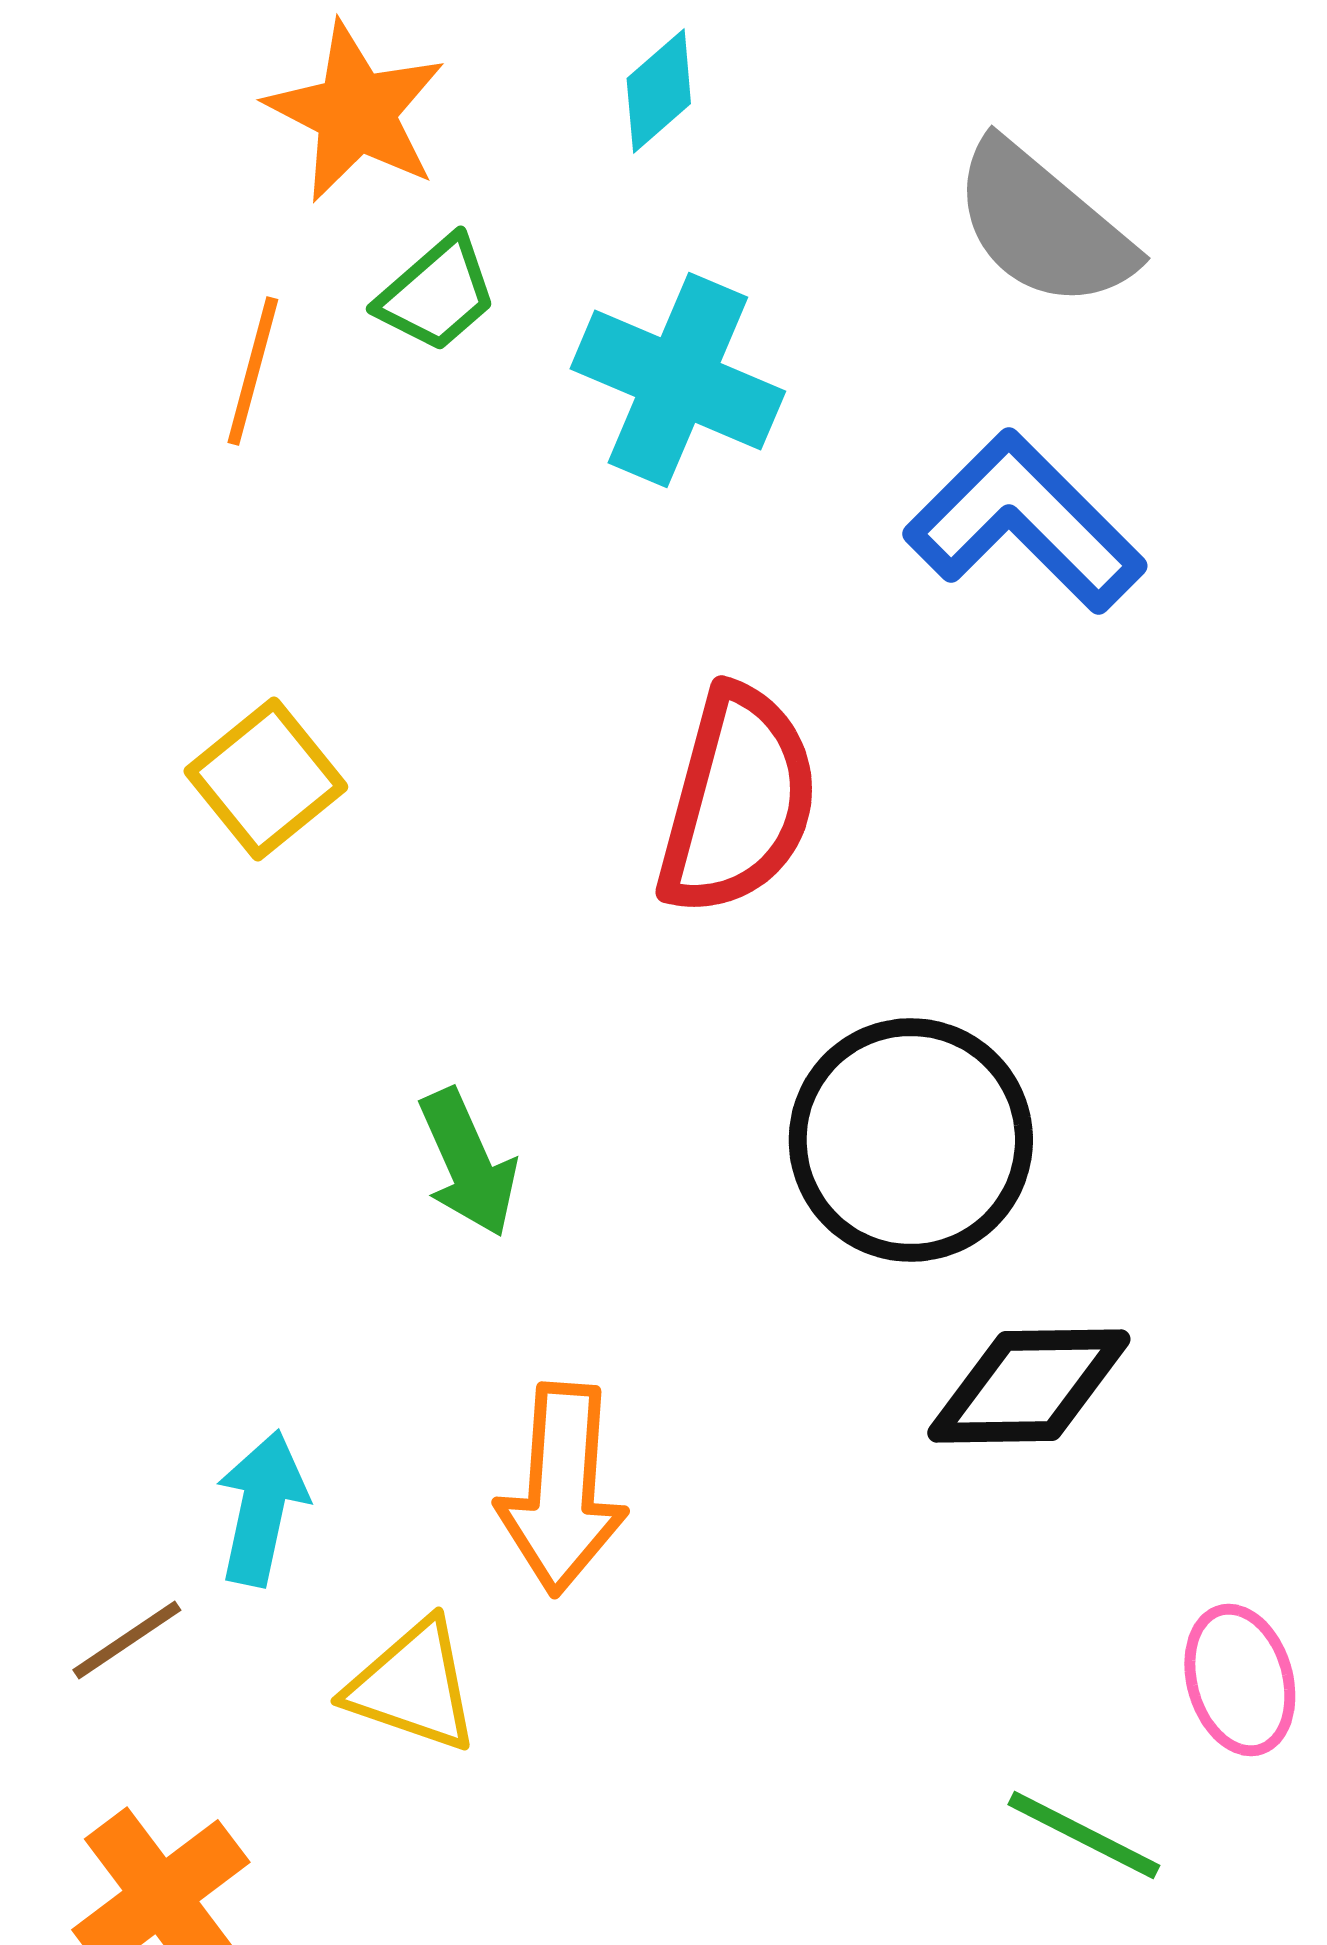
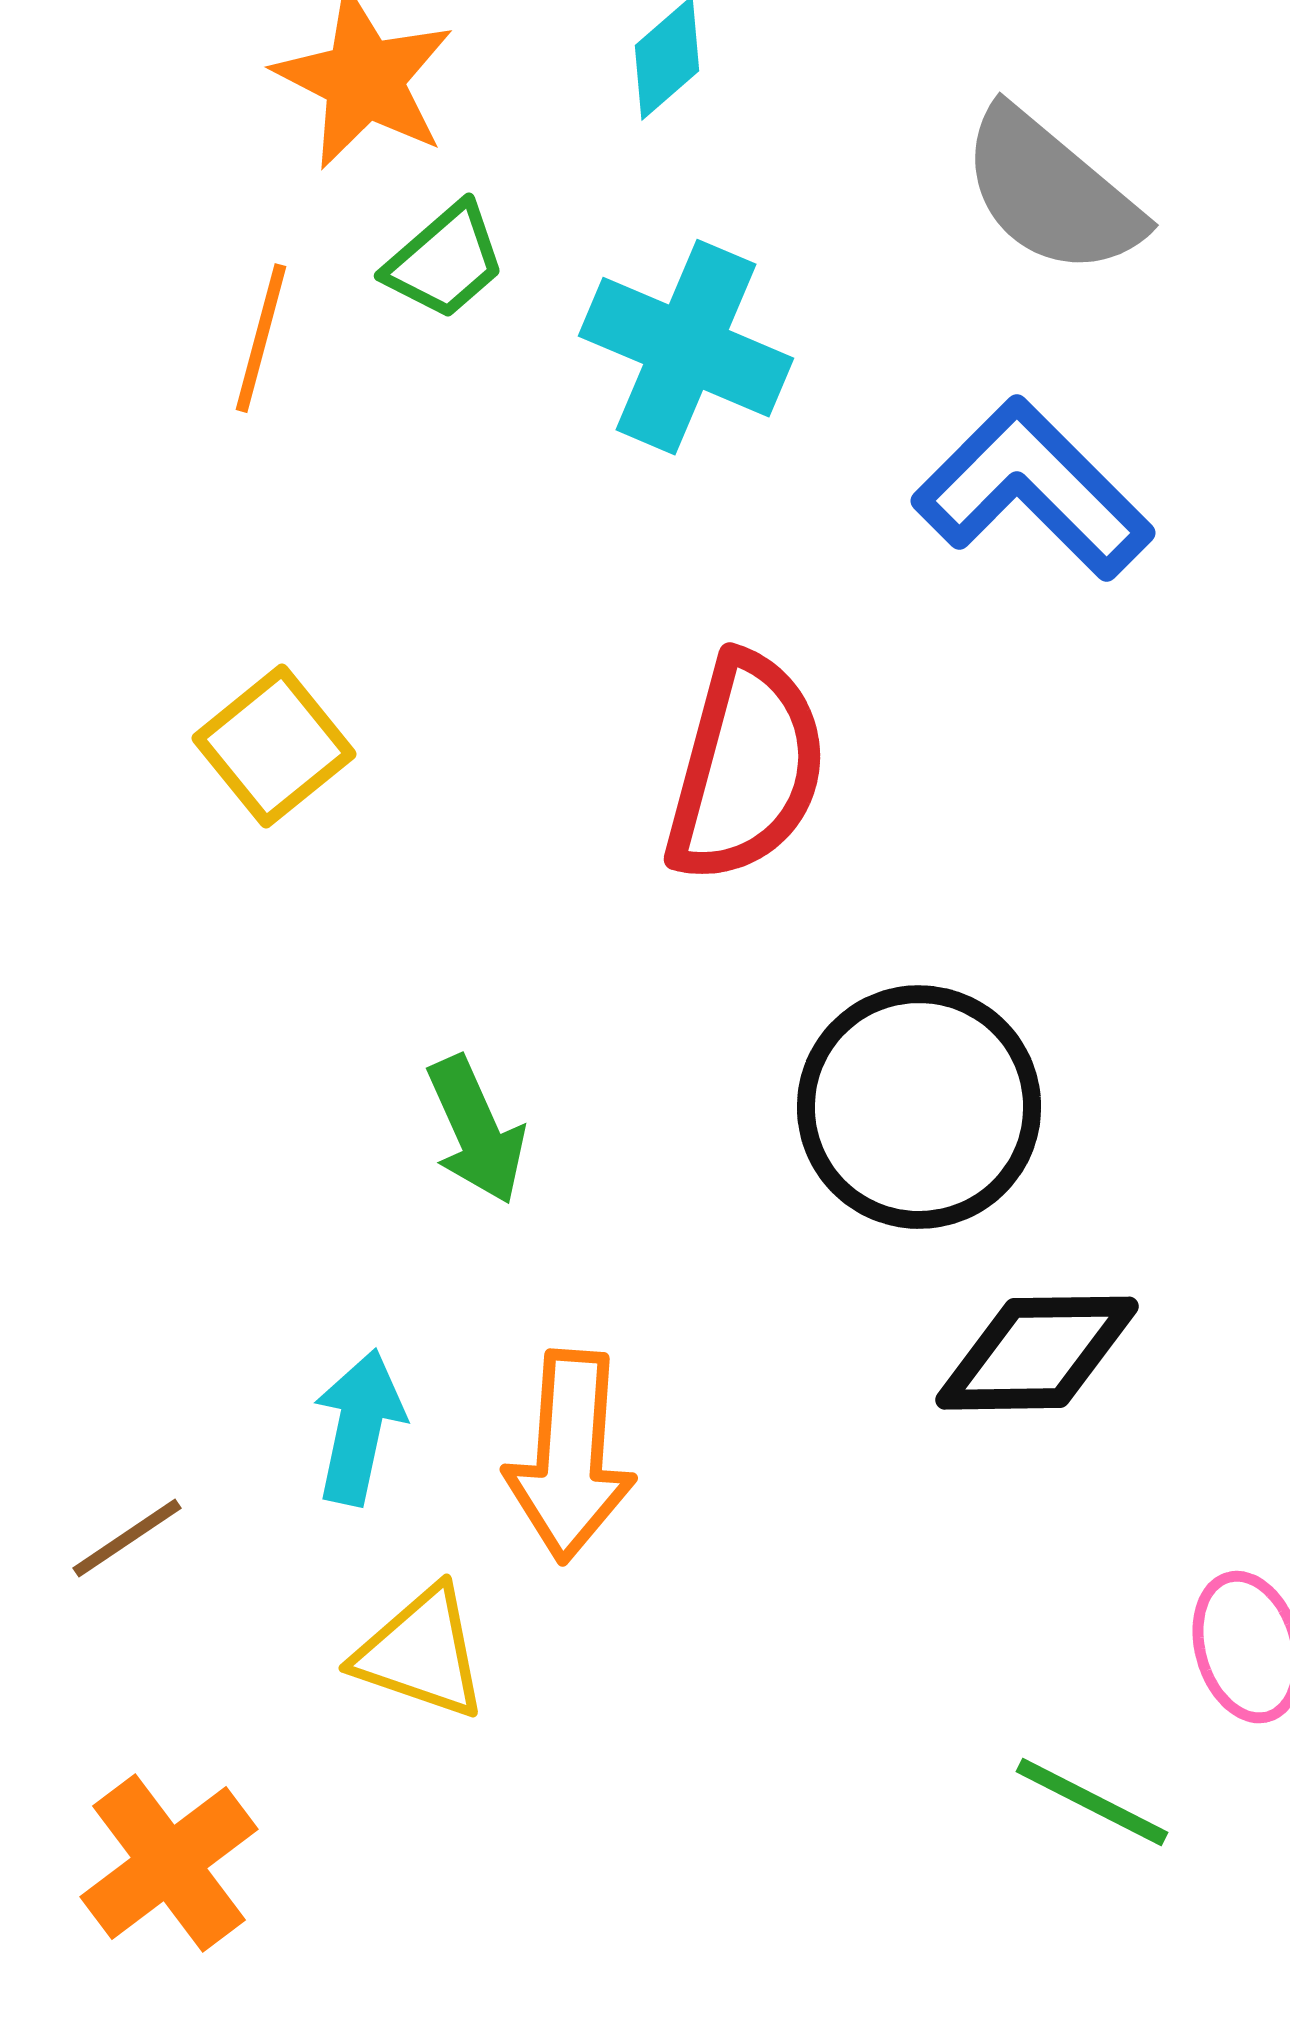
cyan arrow: (262, 1508) -> (359, 1427), moved
brown line: (127, 1640) -> (127, 1538), moved

